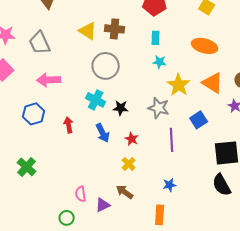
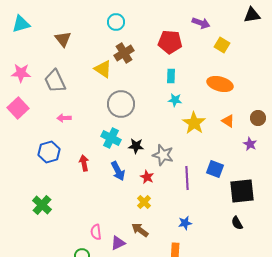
brown cross: (115, 29) -> (124, 53), moved, turned -36
pink arrow: (49, 80) -> (64, 118), size x0.6
orange triangle: (213, 83) -> (228, 121), size x0.6
gray star: (159, 108) -> (163, 155), moved
blue square: (199, 120) -> (215, 169), moved, turned -36
black semicircle: (222, 185) -> (237, 223), size x0.6

